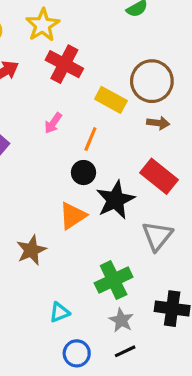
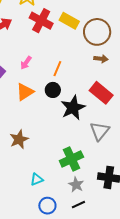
yellow rectangle: (111, 100) -> (69, 21), moved
pink arrow: (53, 123) -> (26, 63), moved
orange triangle: (73, 216) -> (25, 92), moved

